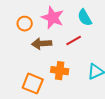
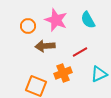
red line: (74, 41) -> (80, 52), moved
orange cross: (60, 71) -> (63, 73), turned -30

